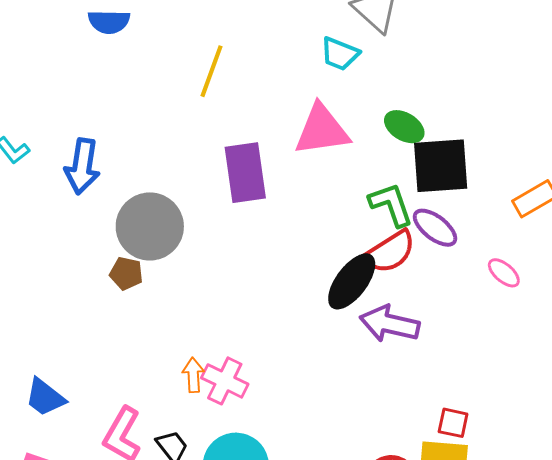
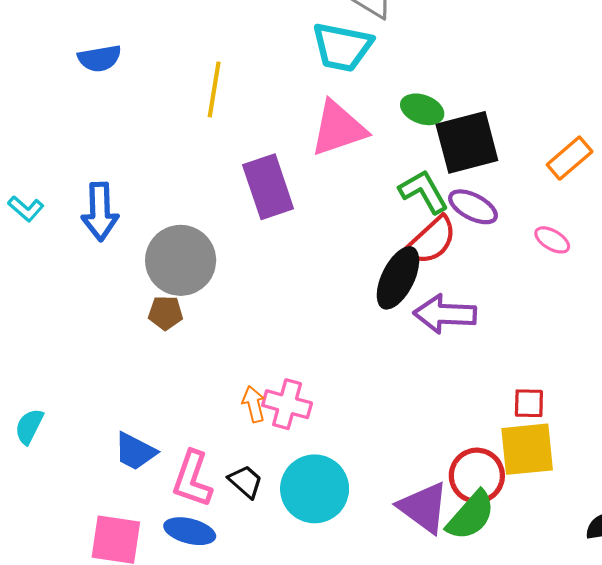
cyan trapezoid: (340, 54) -> (342, 47), size x1.5
blue trapezoid: (45, 397) -> (135, 451), moved

